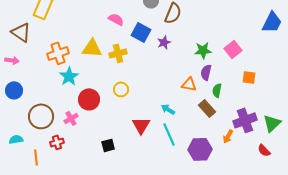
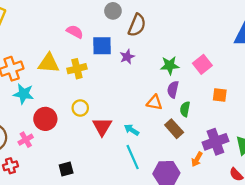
blue square: (141, 32) -> (102, 46), turned -30
cyan star: (69, 76) -> (24, 94), turned -30
red triangle: (141, 125) -> (102, 127), moved

